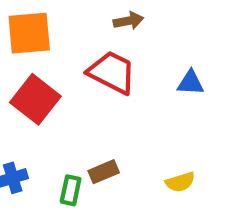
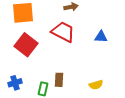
brown rectangle: (104, 172) -> (59, 80), turned -64

